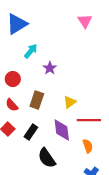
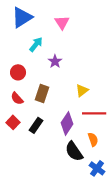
pink triangle: (85, 21) -> (62, 22), moved
yellow triangle: (70, 102) -> (82, 90), moved
purple diamond: (62, 130) -> (67, 123), turned 40
black semicircle: (47, 158) -> (74, 151), moved

